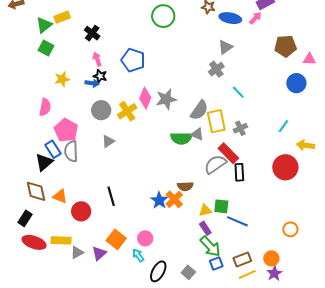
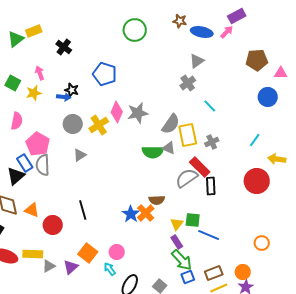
green square: (46, 48) -> (13, 83), moved
pink arrow: (97, 59) -> (40, 73), moved
yellow triangle: (205, 210) -> (177, 224), turned -40

